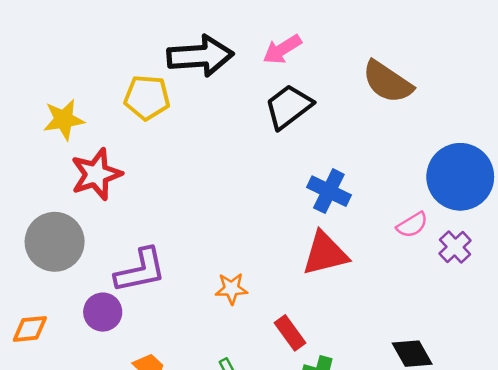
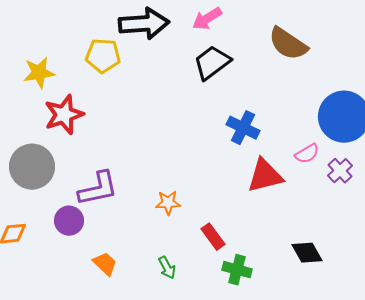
red triangle: (325, 254) -> (265, 176), moved

